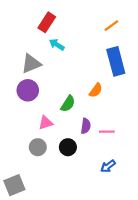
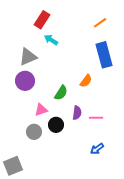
black circle: (68, 147) -> (56, 125), moved

